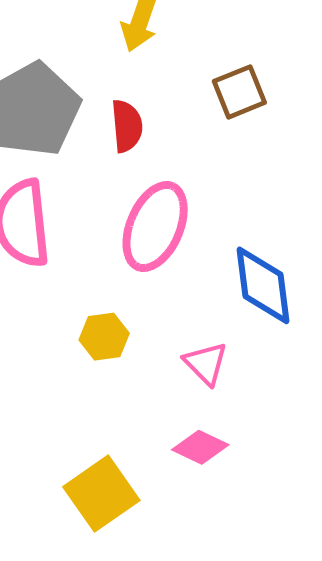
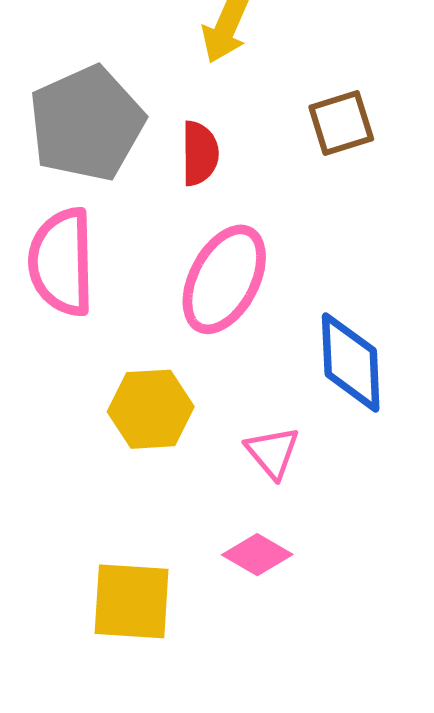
yellow hexagon: (104, 337) -> (151, 409), size x1.4
yellow square: (101, 494) -> (132, 601), turned 34

